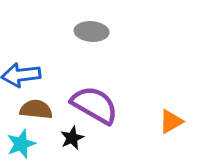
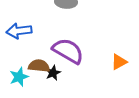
brown semicircle: (36, 109) -> (39, 66), moved

